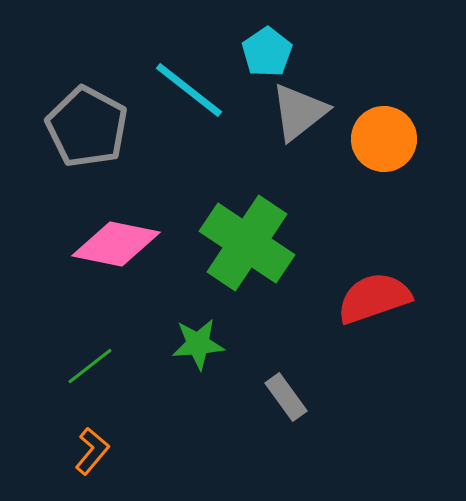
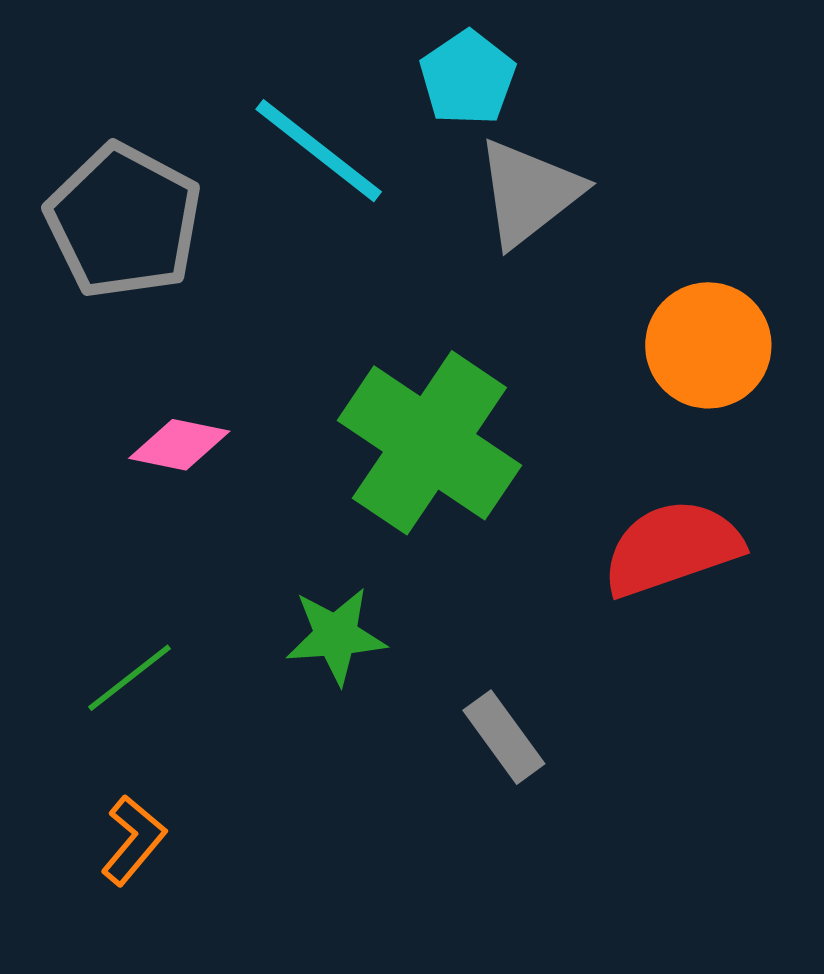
orange circle: (384, 139) -> (708, 345), moved
pink diamond: (116, 244) -> (179, 445), size x0.6

